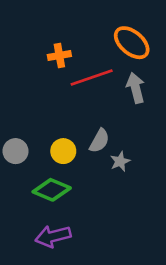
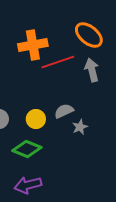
orange cross: (59, 56) -> (33, 45), size x1.6
gray semicircle: (99, 141) -> (64, 111), turned -144

